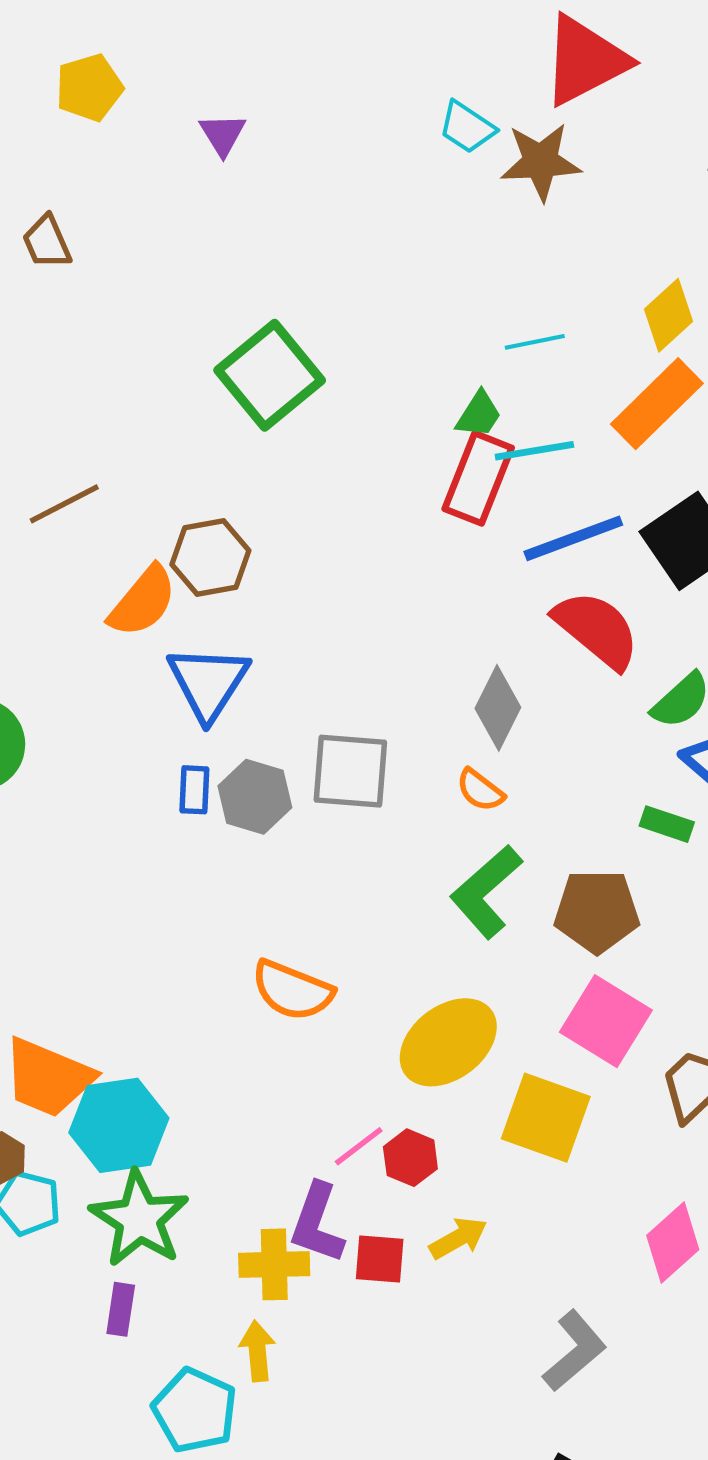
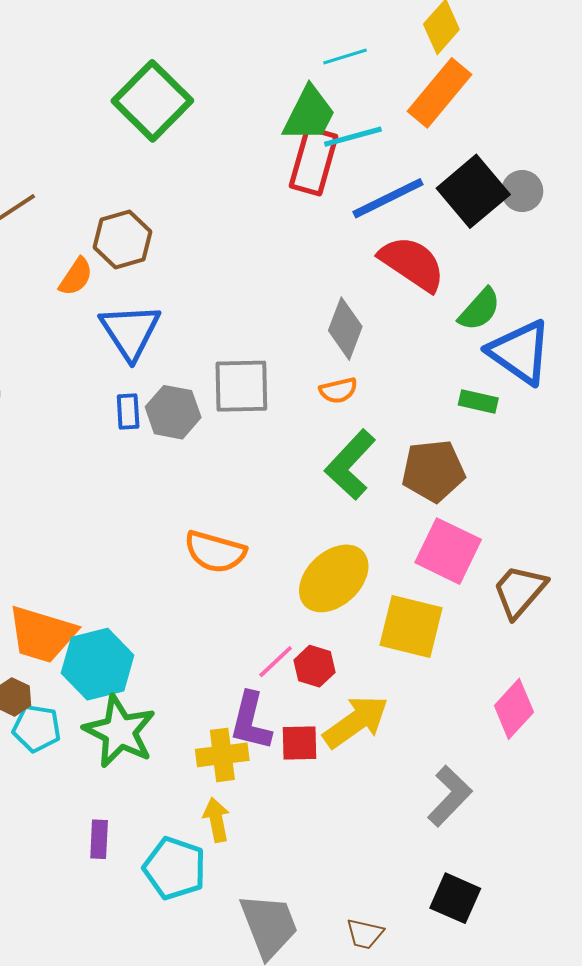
green trapezoid: (479, 414) -> (309, 114), size x1.6
orange semicircle: (143, 601) -> (76, 277), size x0.7
orange semicircle: (480, 790) -> (338, 390), turned -45
yellow arrow: (458, 1238) -> (356, 722), size x1.6
purple rectangle: (121, 1309) -> (99, 839), moved

